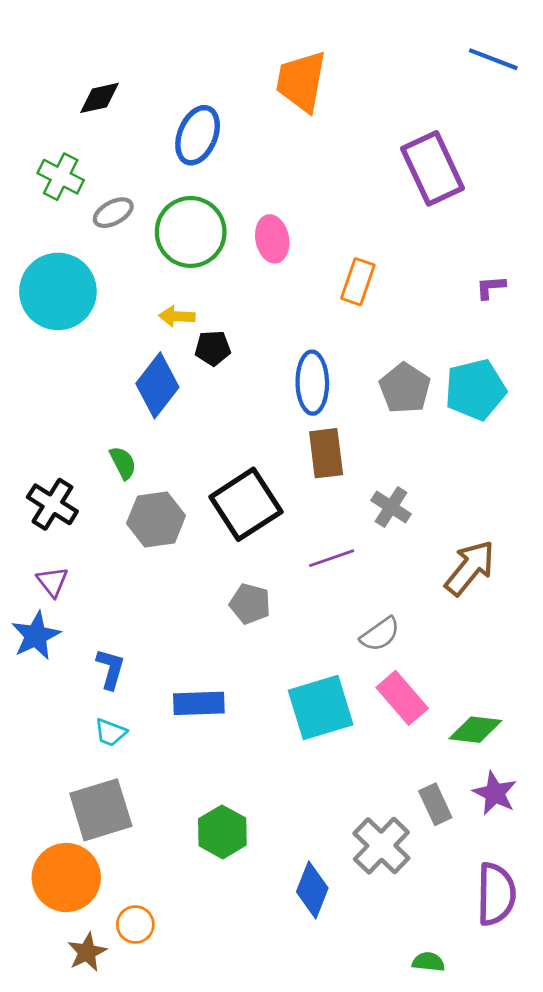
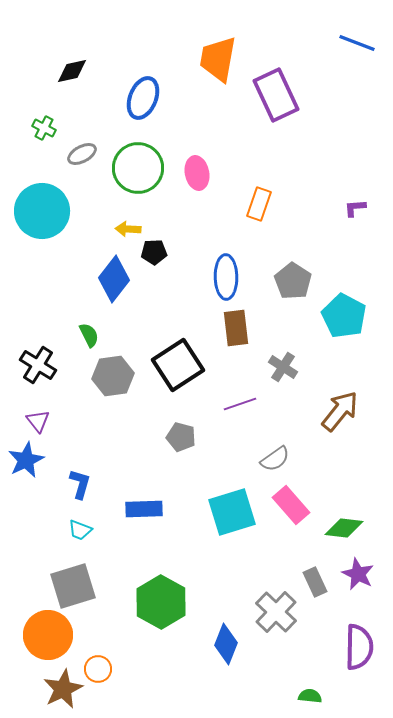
purple rectangle: (433, 168) -> (276, 95), moved
green cross: (61, 177) -> (44, 128), size x0.7
cyan pentagon: (475, 390) -> (344, 316), moved, turned -30
green hexagon: (222, 832) -> (161, 602), size x1.4
brown star: (87, 952) -> (63, 689), size x1.4

